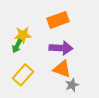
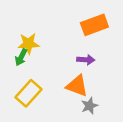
orange rectangle: (58, 20) -> (94, 25), moved
purple arrow: (61, 48) -> (86, 60), moved, size x0.6

